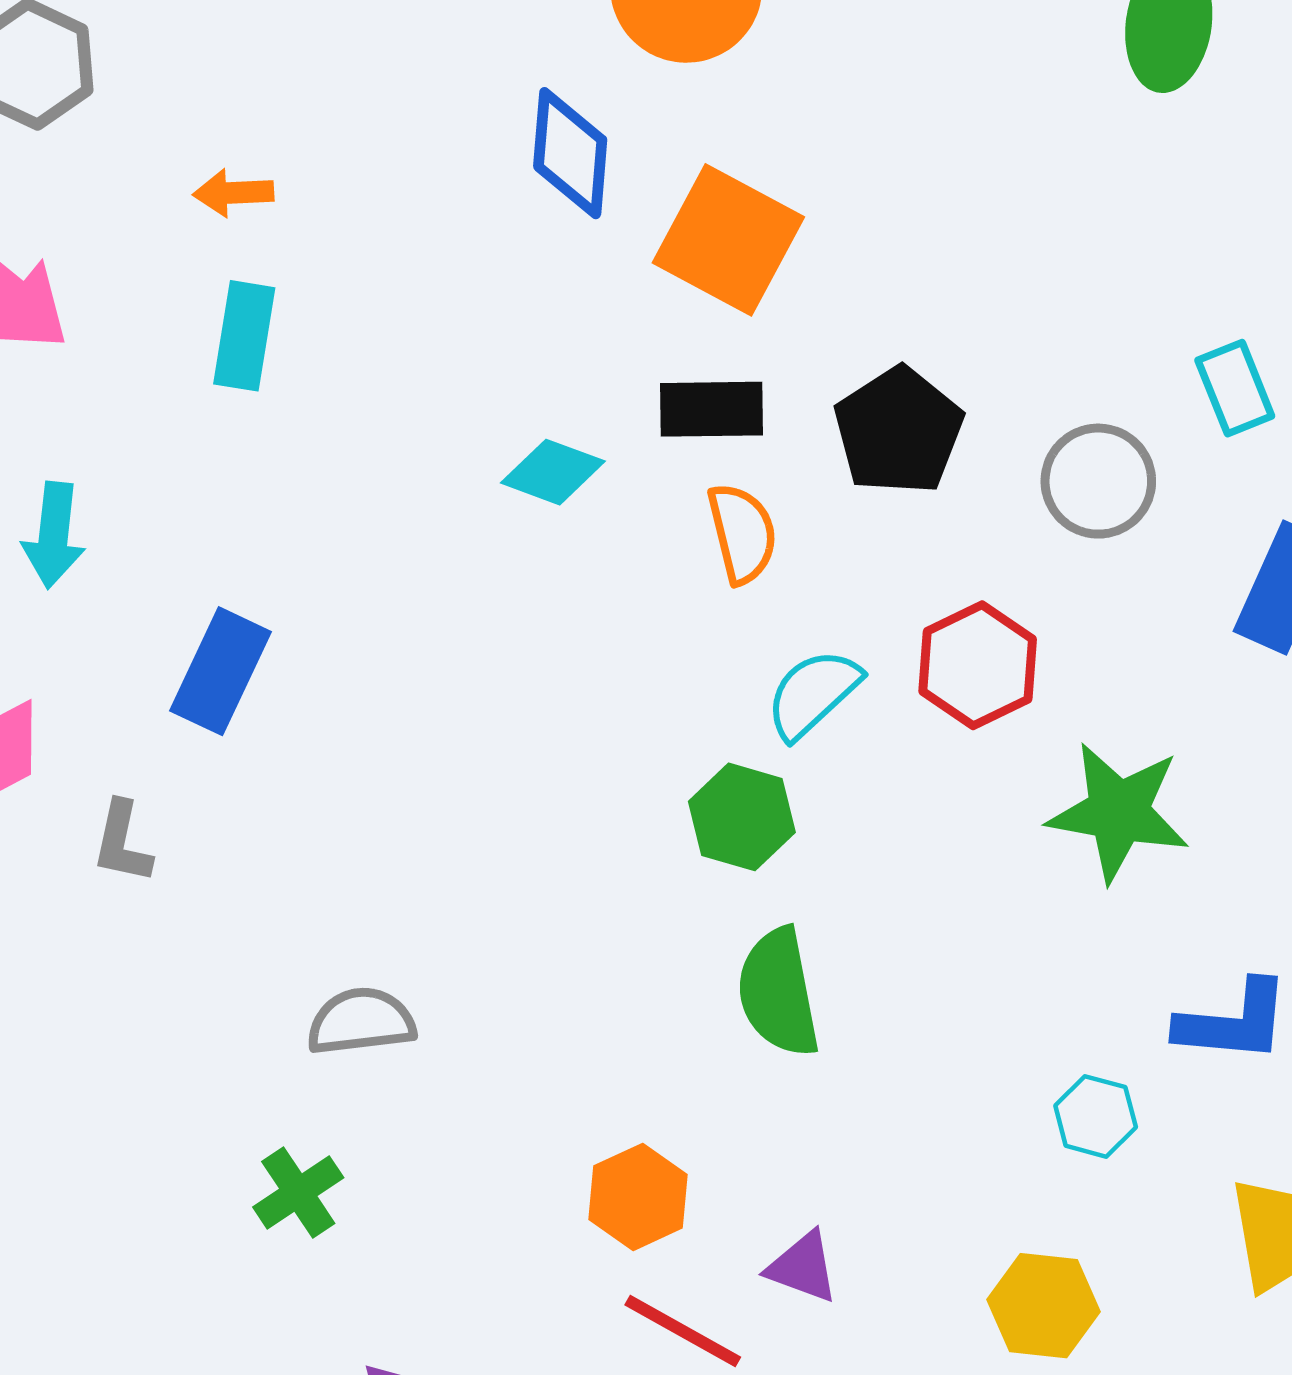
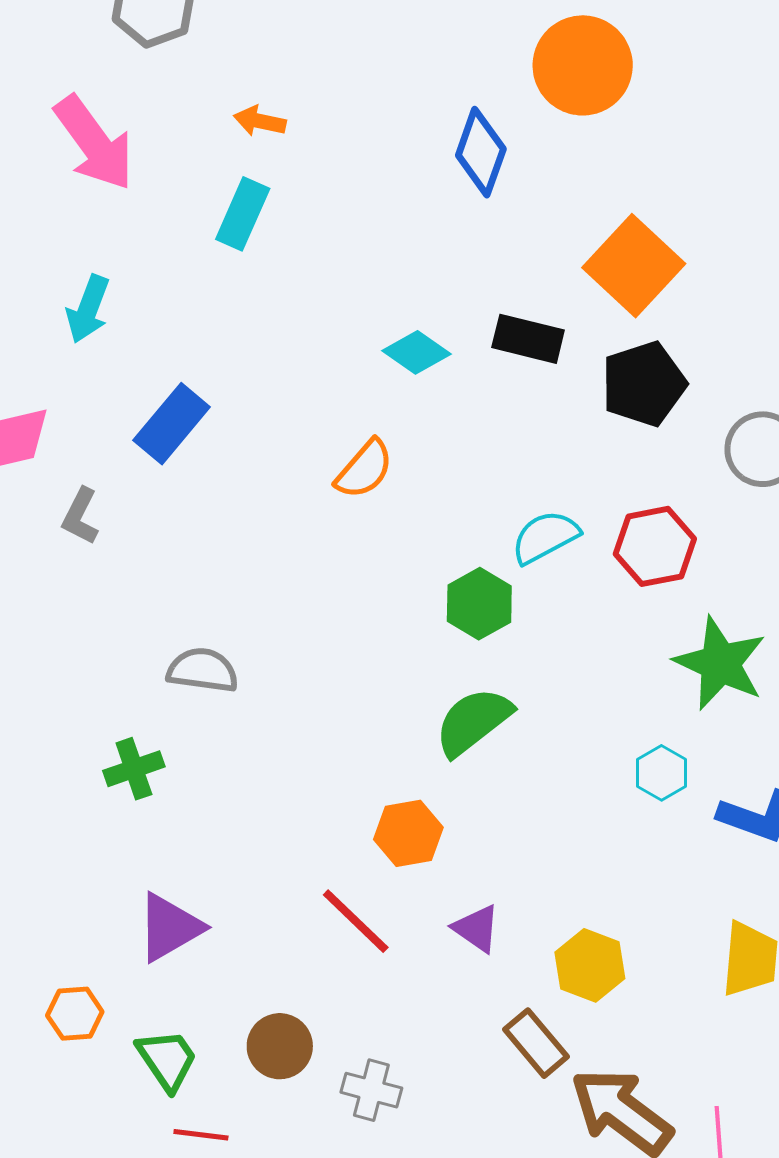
orange square: (728, 240) -> (634, 266), moved
orange semicircle: (742, 533) -> (364, 469), moved, turned 40
green semicircle: (778, 992) -> (473, 722), turned 48
cyan hexagon: (1096, 1116) -> (662, 773), moved
orange hexagon: (638, 1197) -> (408, 833), moved
purple triangle: (803, 1267) -> (477, 929), moved

